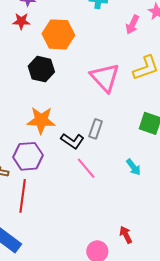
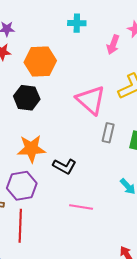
gray rectangle: (96, 129) -> (108, 133), moved
pink line: (86, 168) -> (81, 207), moved, turned -35

